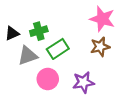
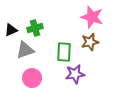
green rectangle: (58, 49) -> (64, 52), moved, turned -54
pink circle: (48, 79) -> (32, 78), moved

